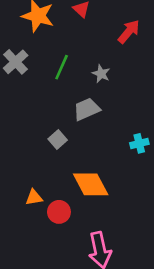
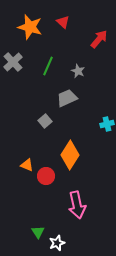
orange diamond: (91, 184) -> (70, 155), turned 60
orange triangle: (34, 197) -> (27, 165), turned 32

